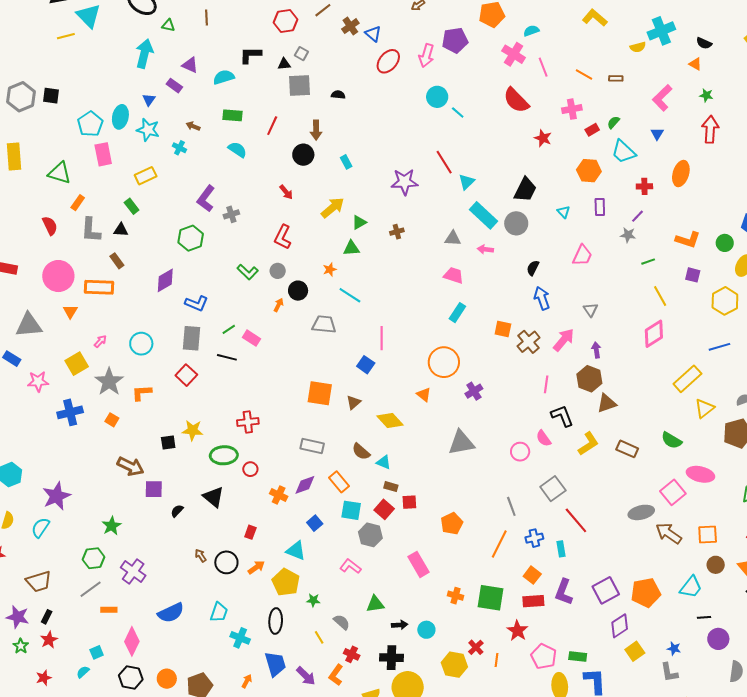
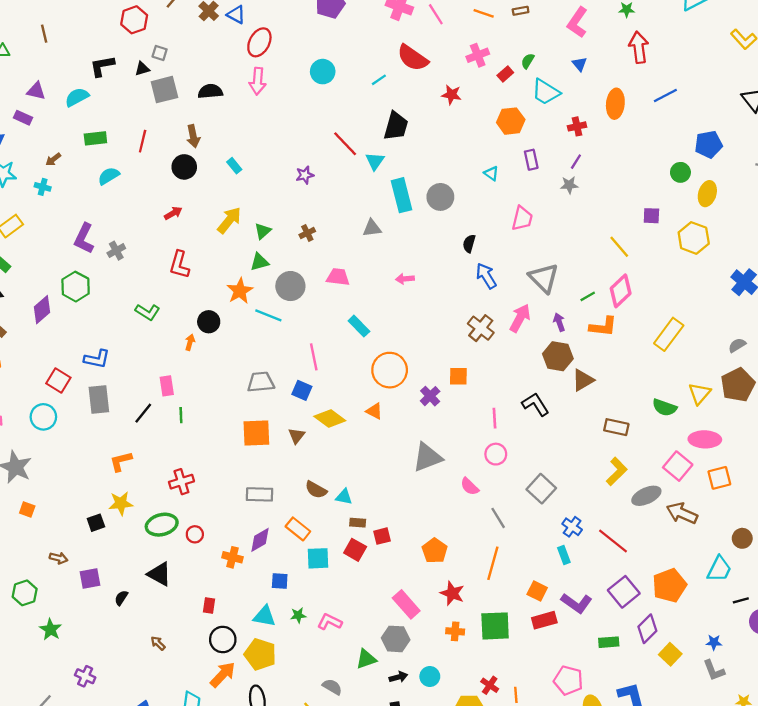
pink arrow: (426, 55) -> (258, 81), moved
black semicircle: (338, 95) -> (210, 91), size x1.5
cyan line: (458, 112) -> (379, 80), moved, turned -64
brown arrow: (193, 126) -> (53, 159), turned -48
cyan semicircle: (237, 150) -> (109, 176), turned -54
purple star: (404, 182) -> (305, 175), size x0.6
black trapezoid: (525, 190) -> (396, 126), moved
red arrow: (286, 192) -> (173, 213), turned -70
cyan rectangle: (483, 215) -> (402, 195), turned 44
orange L-shape: (688, 240) -> (603, 327), moved
pink arrow: (485, 249) -> (405, 279), moved
green line: (648, 262) -> (588, 296), moved
orange star: (330, 270) -> (240, 291), size x1.6
gray circle: (278, 271) -> (290, 286), moved, size x1.6
pink trapezoid: (454, 275) -> (338, 277), moved
purple diamond: (165, 280) -> (42, 310), moved
gray triangle: (591, 310) -> (544, 278), size x1.8
cyan rectangle: (457, 313) -> (359, 326), moved, turned -66
gray trapezoid: (324, 324) -> (261, 382), moved
green line: (229, 329) -> (181, 415), moved, turned -48
orange square: (503, 329) -> (458, 376), moved
pink rectangle: (252, 338) -> (167, 386), turned 60
blue line: (719, 347) -> (665, 95), moved
black line: (227, 357) -> (143, 413), turned -54
red square: (186, 375) -> (58, 381), moved
pink line: (546, 384) -> (495, 418), moved
orange L-shape: (142, 393) -> (121, 461), moved
yellow triangle: (705, 408) -> (700, 394), moved
yellow diamond: (390, 420) -> (330, 419), moved
pink semicircle: (544, 438) -> (470, 486), moved
yellow L-shape: (588, 444) -> (617, 471), moved
brown arrow: (130, 466) -> (59, 558), size x0.6
red line: (576, 520) -> (613, 541), moved
blue square: (315, 523) -> (280, 581), turned -35
gray hexagon: (370, 535) -> (396, 639), moved
orange square: (708, 535) -> (719, 478), moved
blue cross: (534, 538) -> (572, 527), moved, turned -30
green hexagon: (94, 558) -> (25, 593), moved
black circle: (226, 562) -> (223, 639), moved
orange arrow: (256, 567) -> (223, 675), moved, size x1.4
purple cross: (133, 571) -> (85, 676), size x0.7
purple L-shape: (564, 592) -> (577, 603), turned -64
green star: (313, 600) -> (298, 615), moved
red star: (517, 631) -> (452, 593), moved
green rectangle: (578, 657) -> (609, 642), moved

